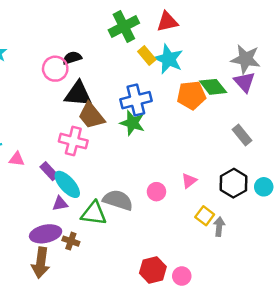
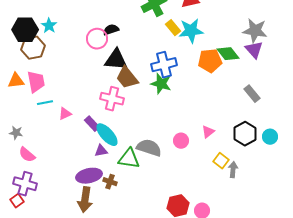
cyan star: (168, 59) -> (191, 31), turned -30
pink triangle: (17, 159) -> (65, 114), turned -32

